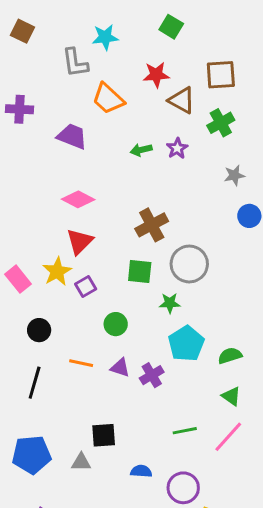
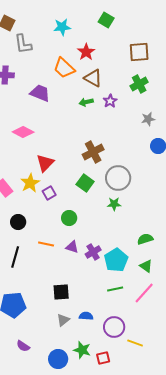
gray L-shape: (75, 63) -> (23, 44), moved
red star: (156, 75) -> (86, 52), moved, turned -30
brown triangle: (182, 100) -> (93, 78), moved
pink diamond: (78, 199) -> (23, 132), moved
green square: (140, 271) -> (85, 183), turned 30
green star: (170, 303) -> (114, 204), moved
cyan pentagon: (186, 344) -> (116, 260), moved
gray triangle: (81, 462) -> (63, 320), moved, turned -40

